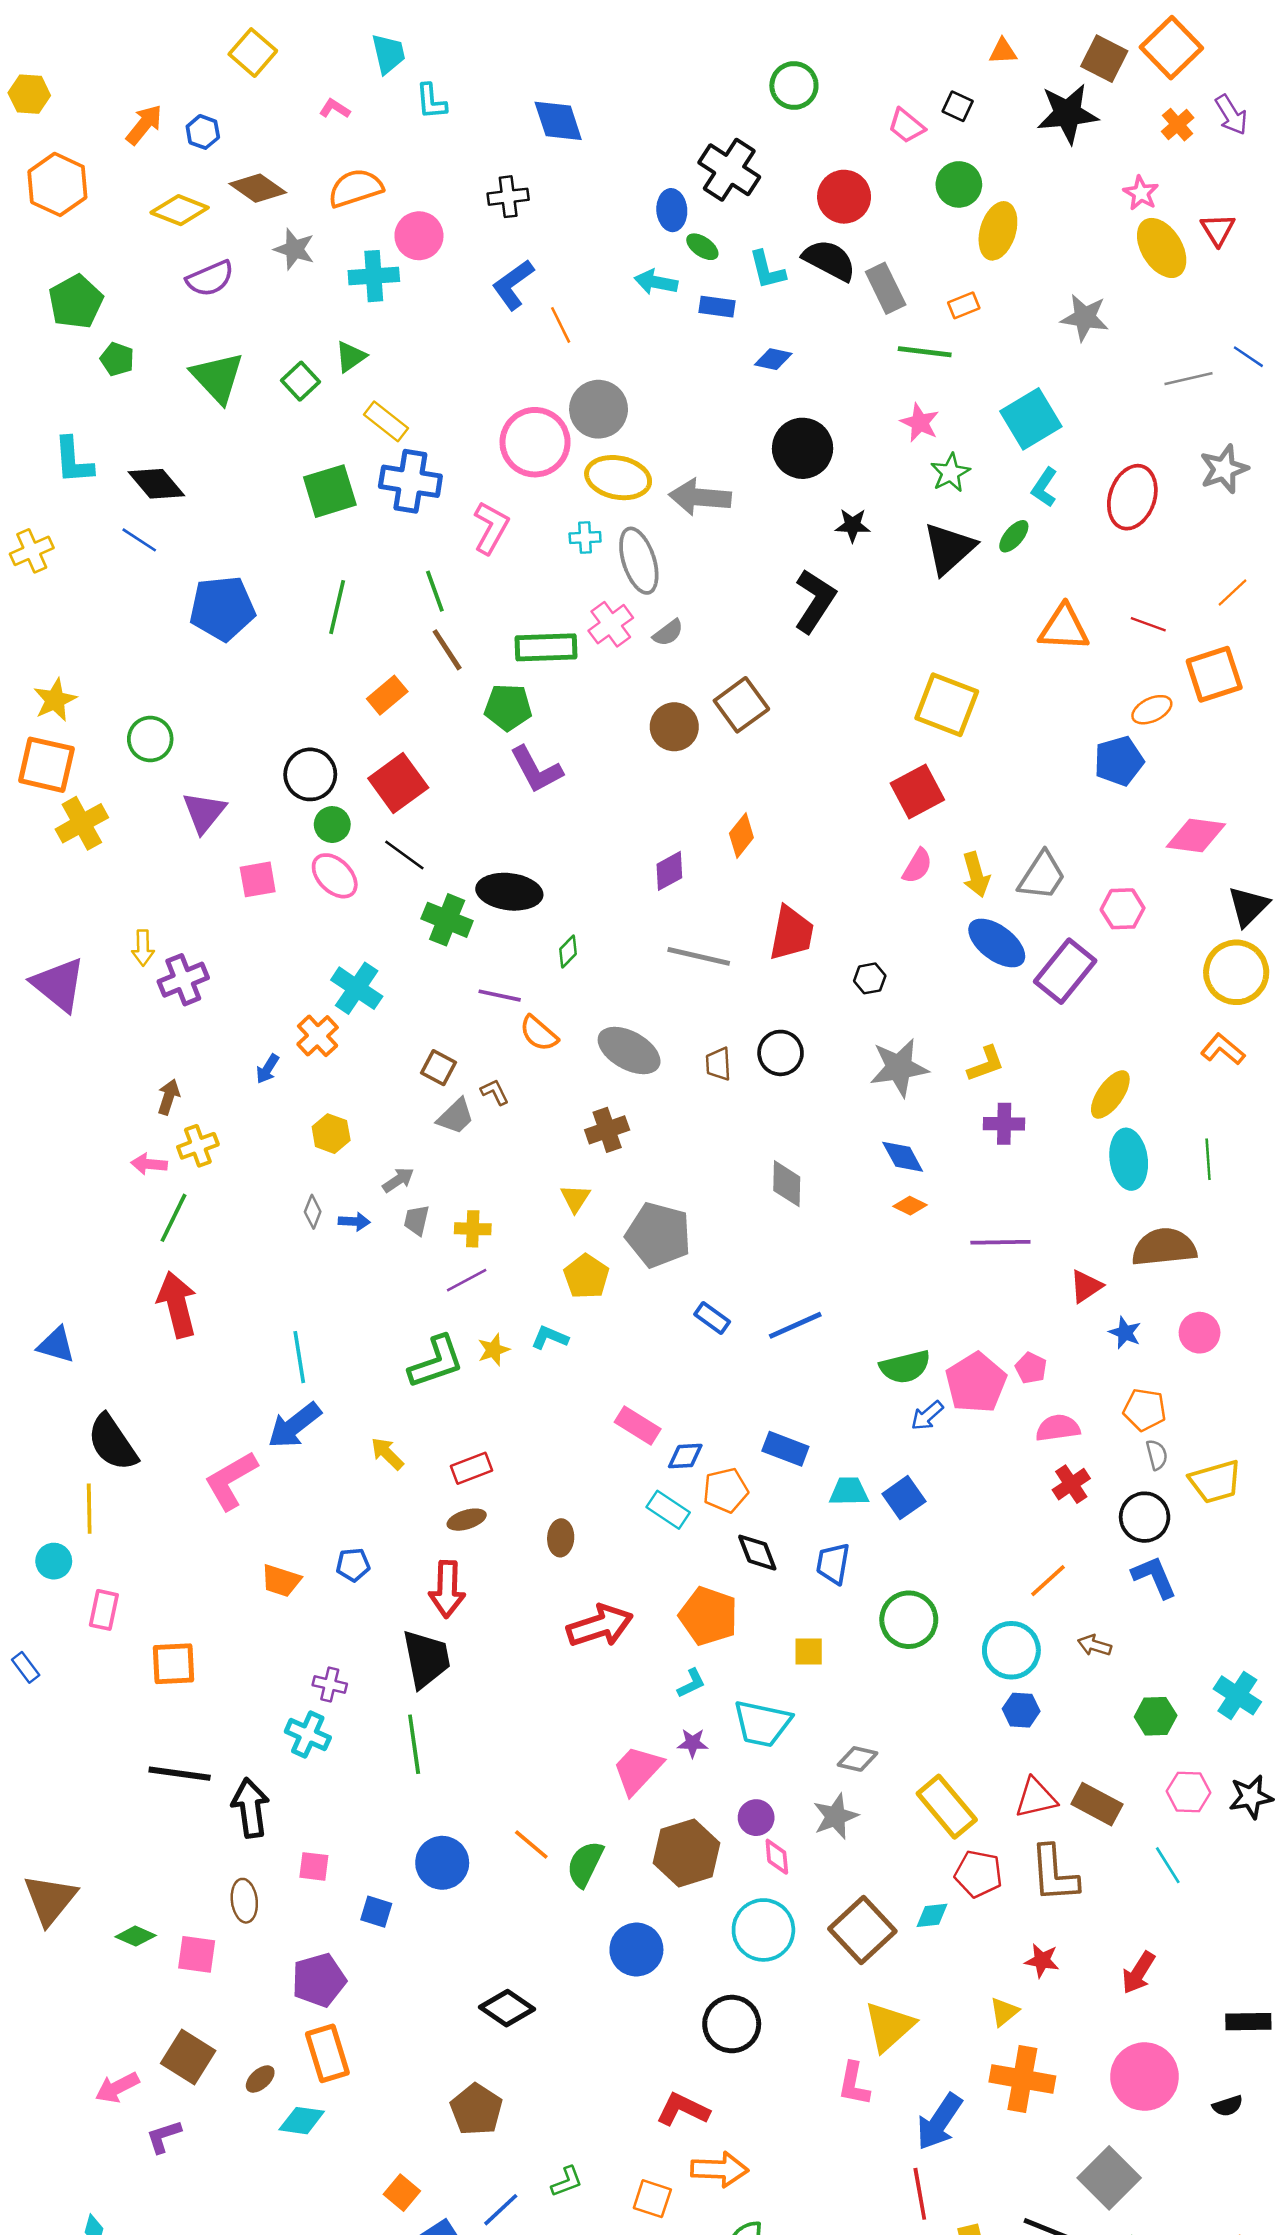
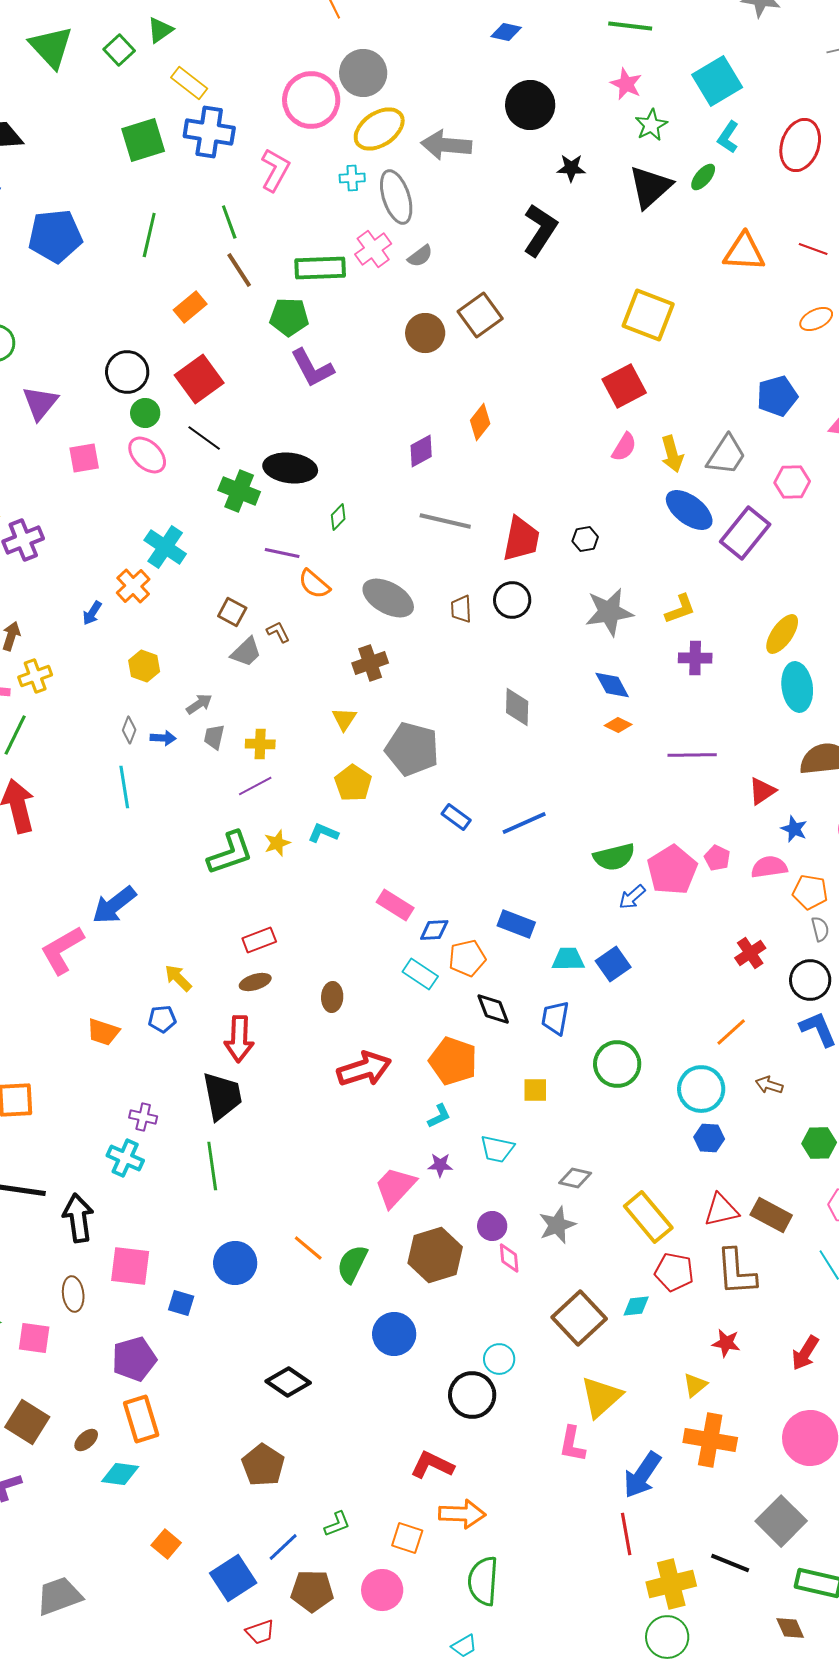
yellow ellipse: (618, 478) -> (379, 129), turned -45
blue pentagon: (1119, 761) -> (777, 396), moved
red trapezoid: (792, 933) -> (521, 539), moved
cyan line: (299, 1357) -> (124, 787), moved
pink semicircle: (1058, 1428) -> (769, 867), moved
yellow arrow: (387, 1454) -> (178, 978), moved
cyan trapezoid: (762, 1724) -> (497, 1149), size x0.7
pink square: (314, 1866) -> (130, 1266), size x1.6
cyan circle: (763, 1930) -> (499, 1359), moved, size x0.6
orange square: (402, 2193) -> (166, 1544), moved

